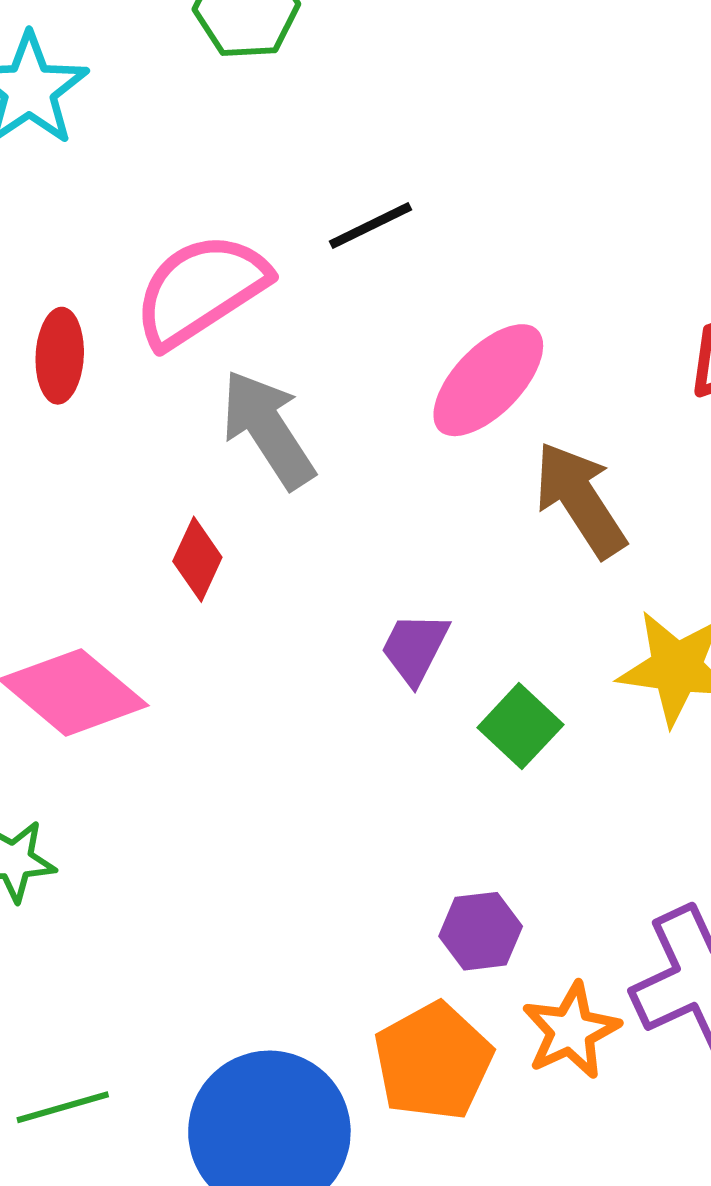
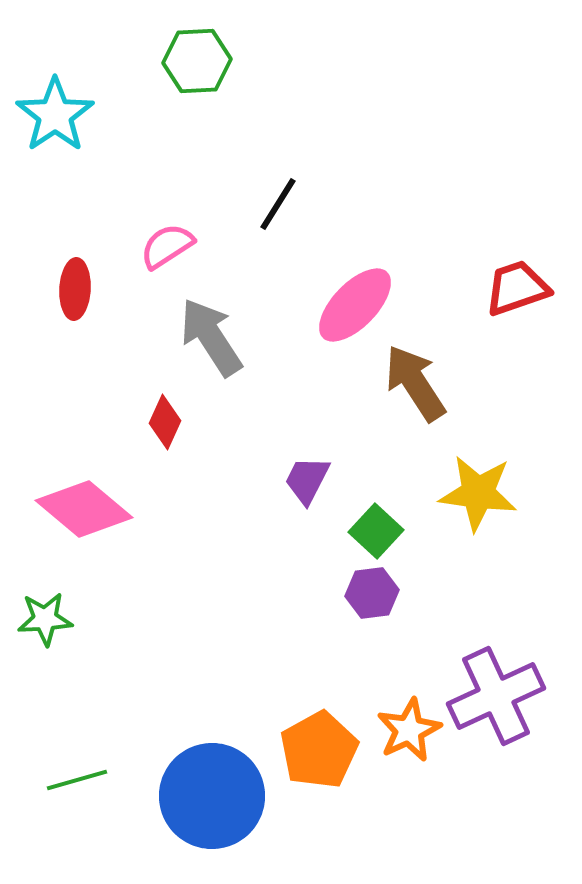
black line: (370, 226) -> (278, 204), turned -32
pink semicircle: (201, 290) -> (167, 246), size x0.6
purple hexagon: (481, 931) -> (372, 593), moved

